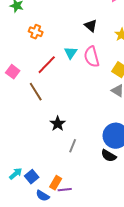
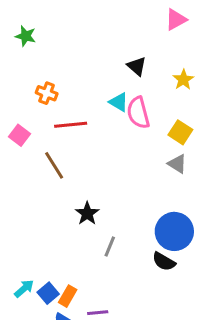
orange cross: (36, 32) -> (47, 93), moved
cyan triangle: (71, 53) -> (119, 102), moved, turned -32
red line: (47, 65) -> (71, 125), turned 40
orange rectangle: (56, 183) -> (68, 296), moved

